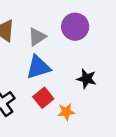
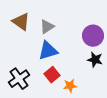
purple circle: (75, 27) -> (93, 36), moved
black star: (87, 79) -> (95, 60), moved

